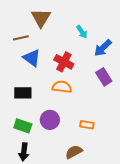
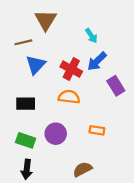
blue arrow: (103, 48) -> (97, 61), moved
blue triangle: (32, 58) -> (36, 65), turned 36
orange rectangle: (87, 125) -> (97, 130), moved

